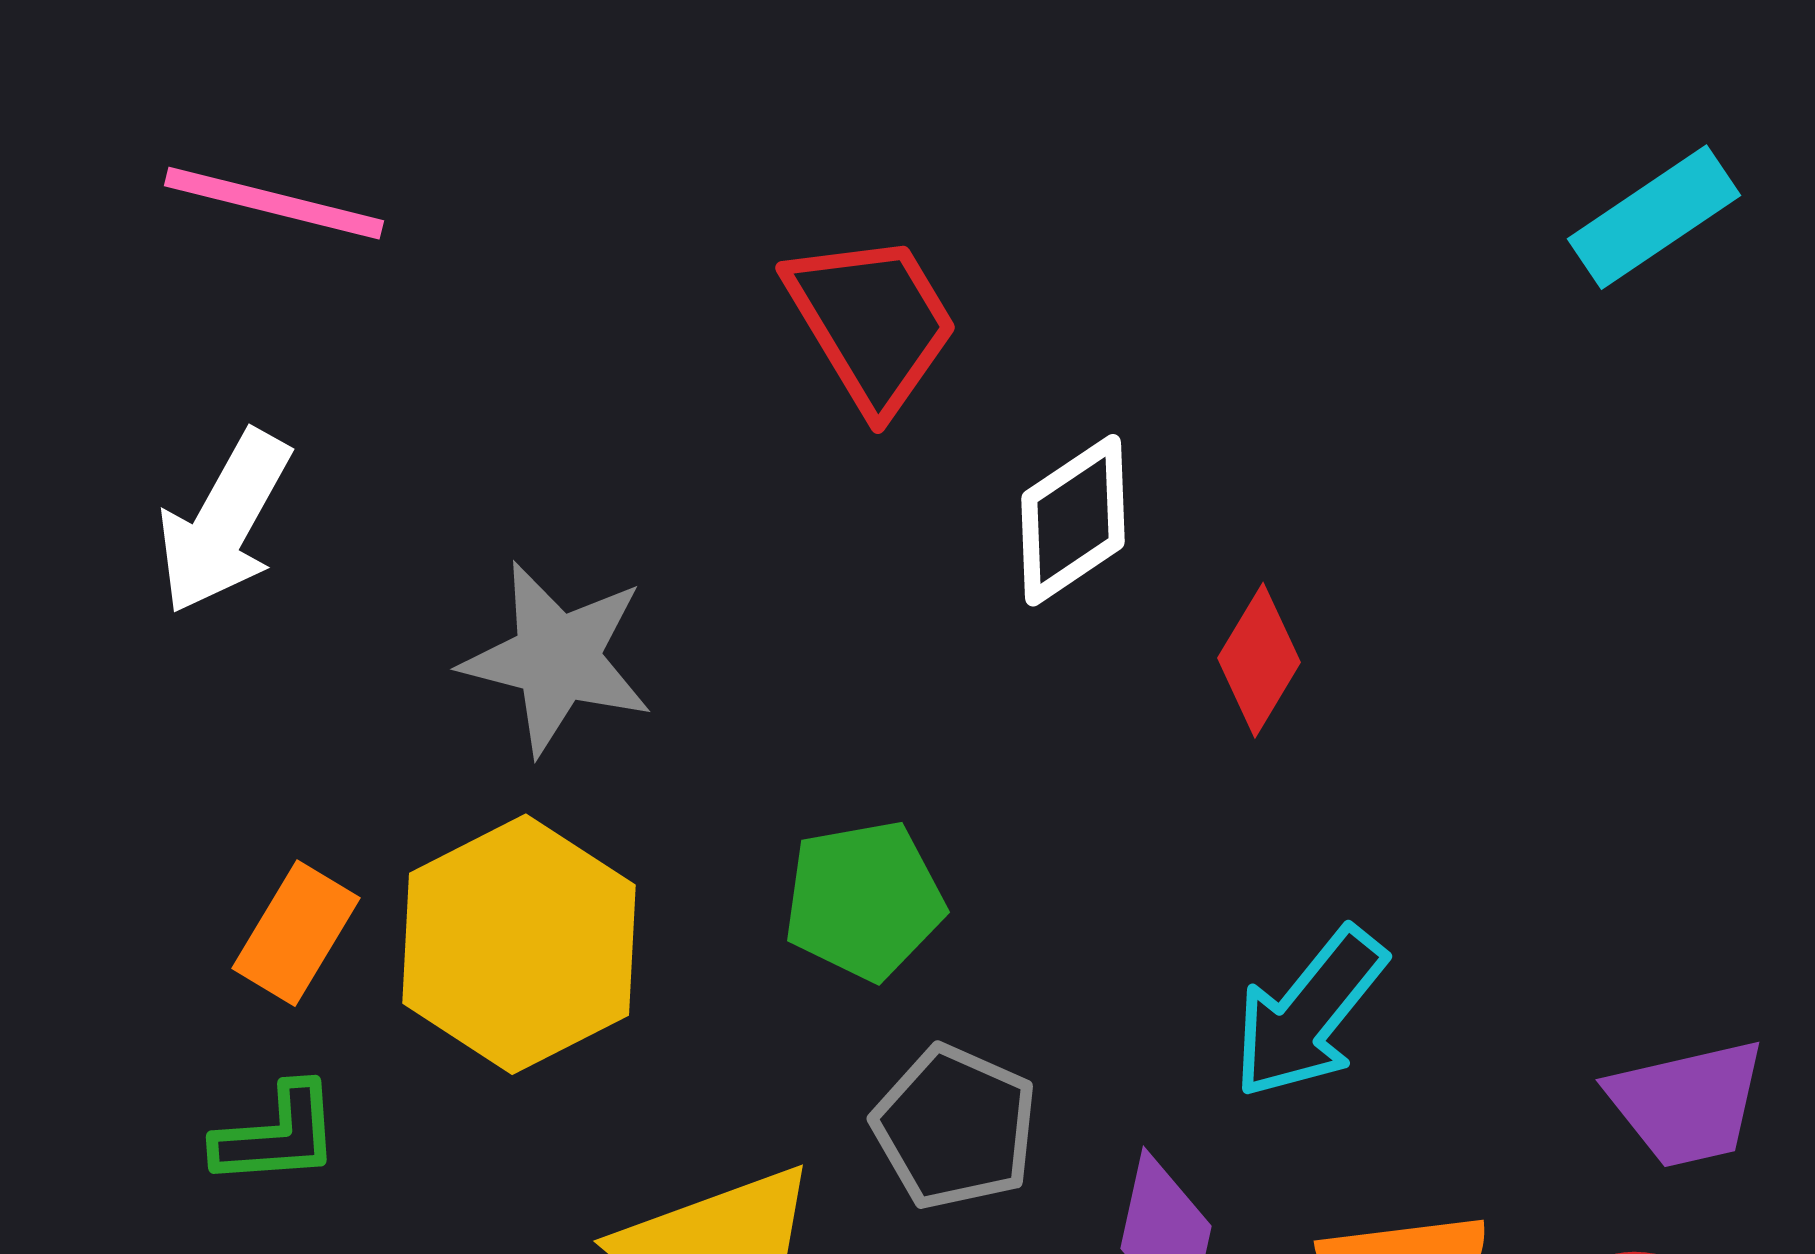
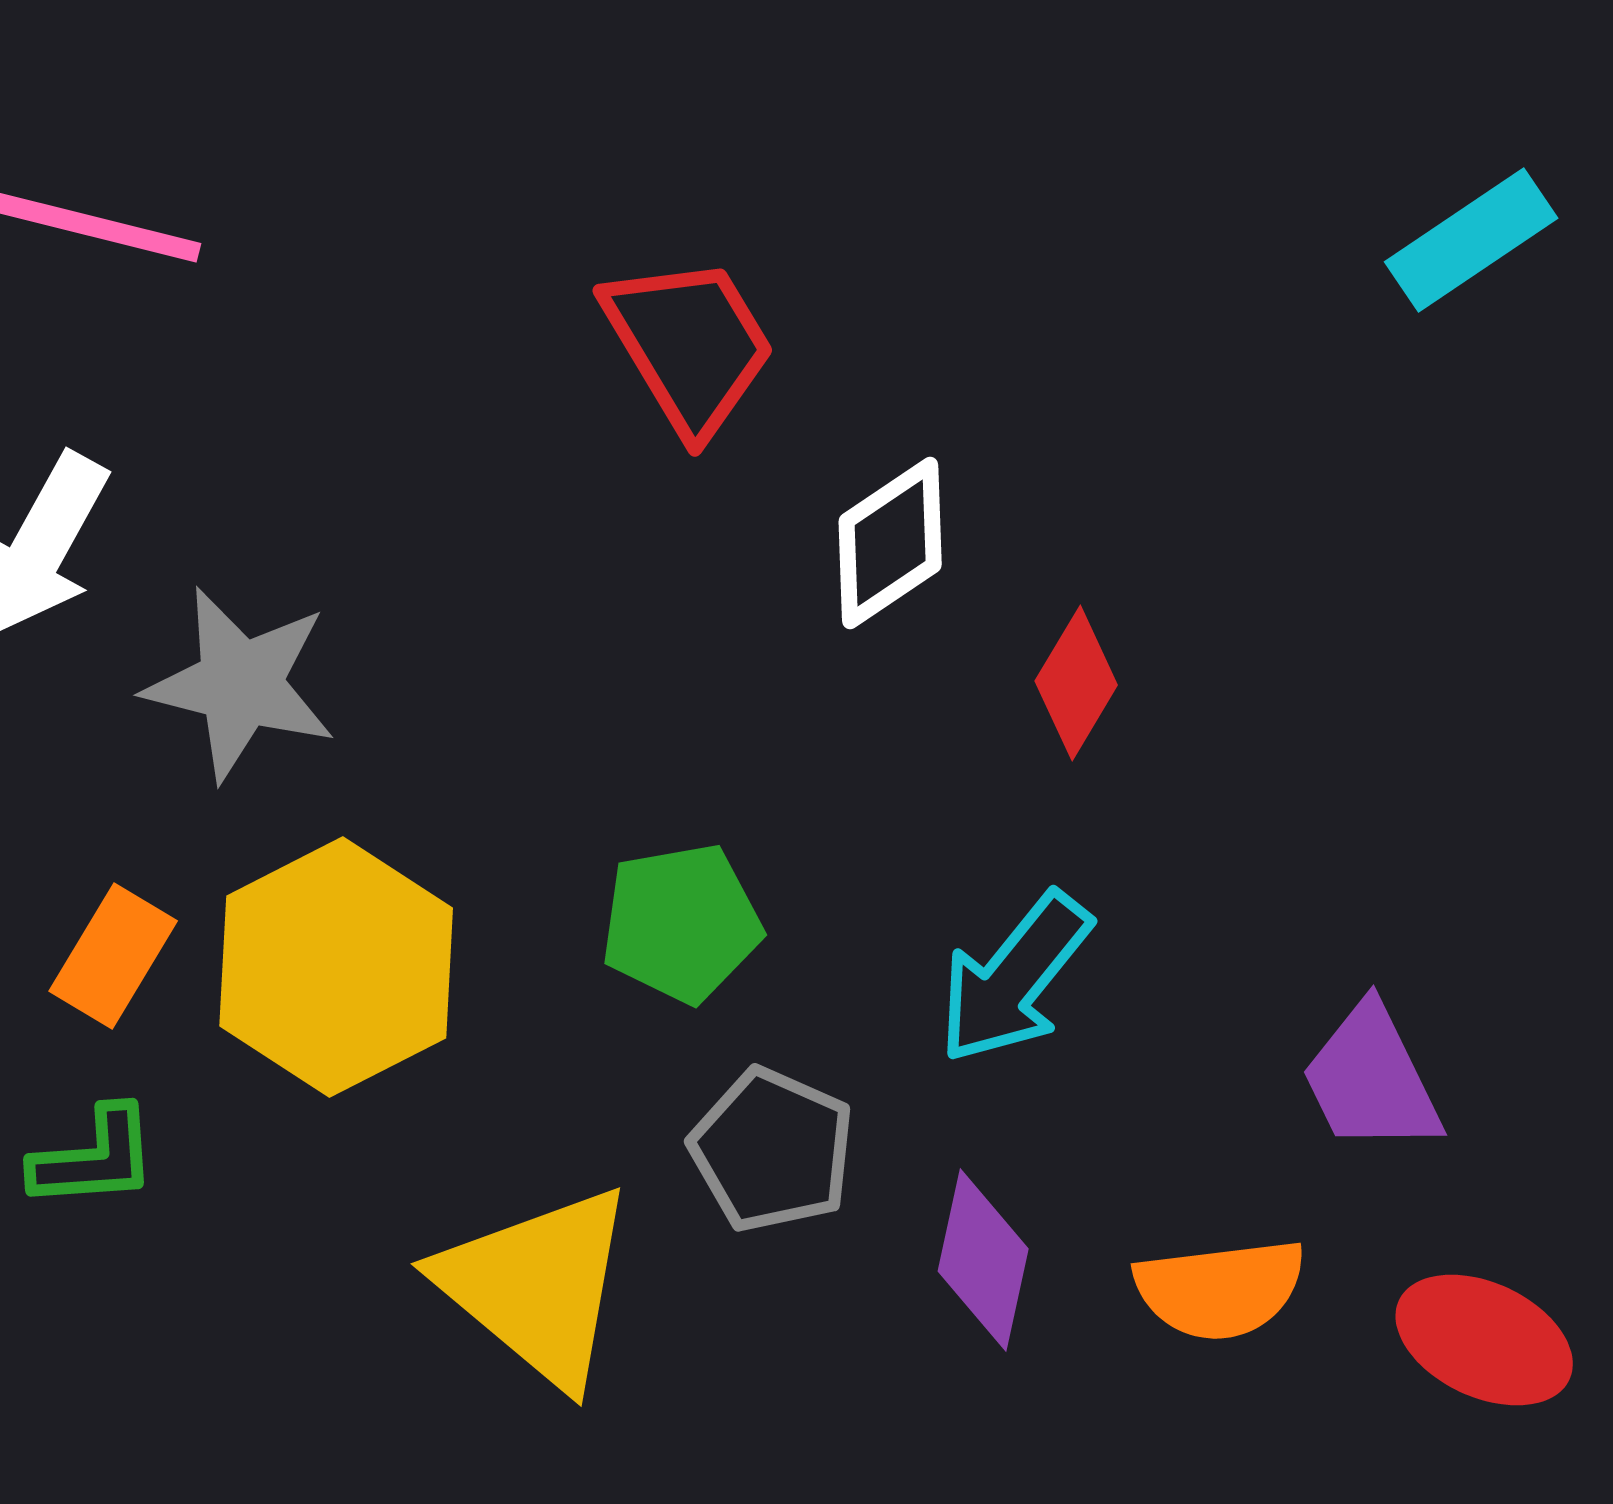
gray star: (557, 658) -> (240, 684), moved
cyan arrow: (1309, 1013) -> (1014, 978), moved
purple trapezoid: (1687, 1103) -> (1371, 1079), moved, turned 77

